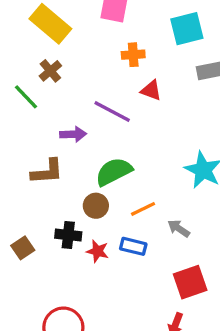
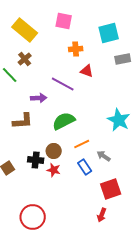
brown circle: (96, 206) -> (54, 151), moved
blue rectangle: (133, 246) -> (85, 167), moved, turned 42

